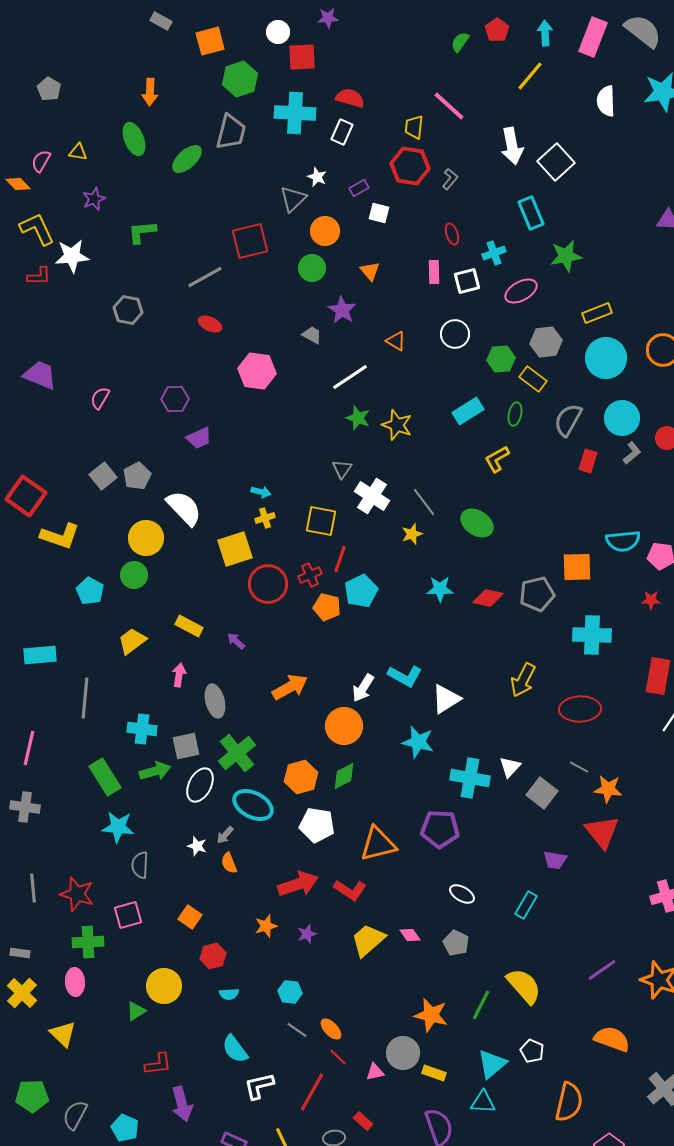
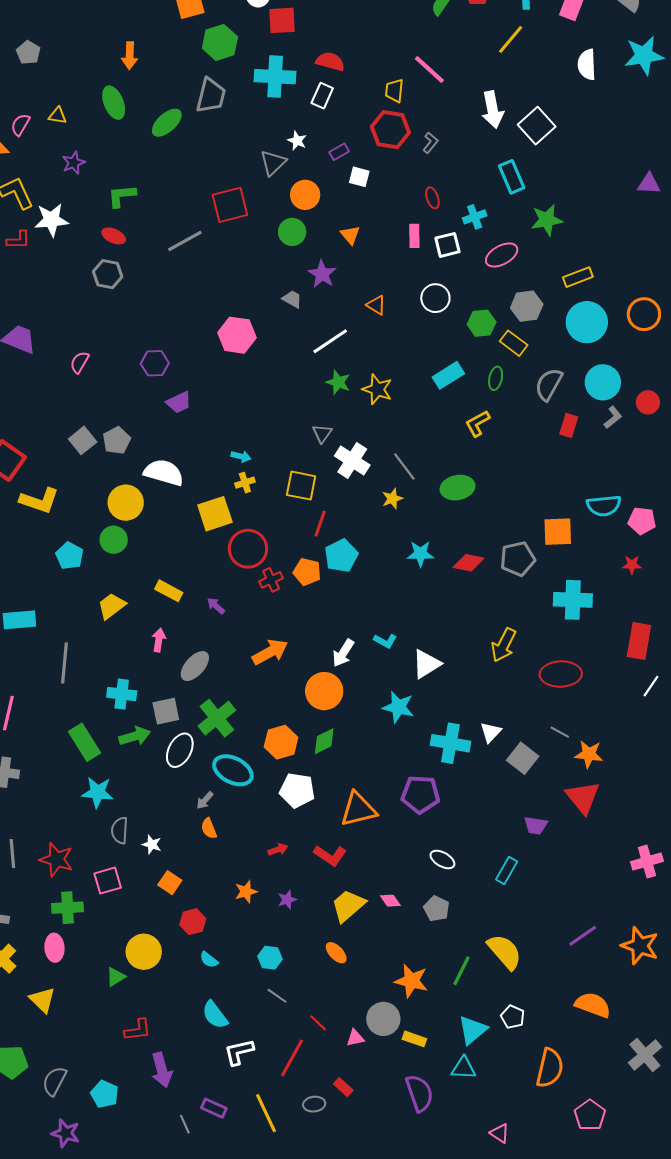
red ellipse: (210, 324) -> (114, 236), moved
white semicircle: (184, 508) -> (164, 473), turned -30
green ellipse: (477, 523) -> (457, 488), turned -44
red cross: (310, 575) -> (271, 580), moved
cyan L-shape: (405, 676) -> (385, 641), size x0.7
gray ellipse: (215, 701) -> (195, 666), turned 56
white star: (197, 846) -> (152, 844), moved
red arrow: (298, 884) -> (278, 849), size x0.5
cyan semicircle: (229, 994) -> (209, 960), turned 42
orange ellipse: (331, 1029) -> (336, 953), moved

